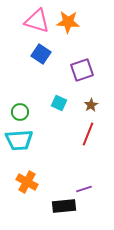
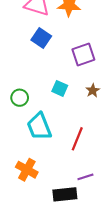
red line: (88, 134) -> (77, 139), moved
cyan trapezoid: (19, 140) -> (39, 126), moved, turned 72

